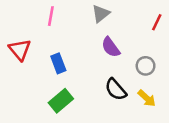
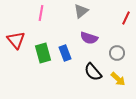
purple semicircle: (111, 47) -> (89, 38), turned -36
blue rectangle: (58, 63) -> (65, 53), moved
green rectangle: (61, 101) -> (43, 53), moved, turned -66

